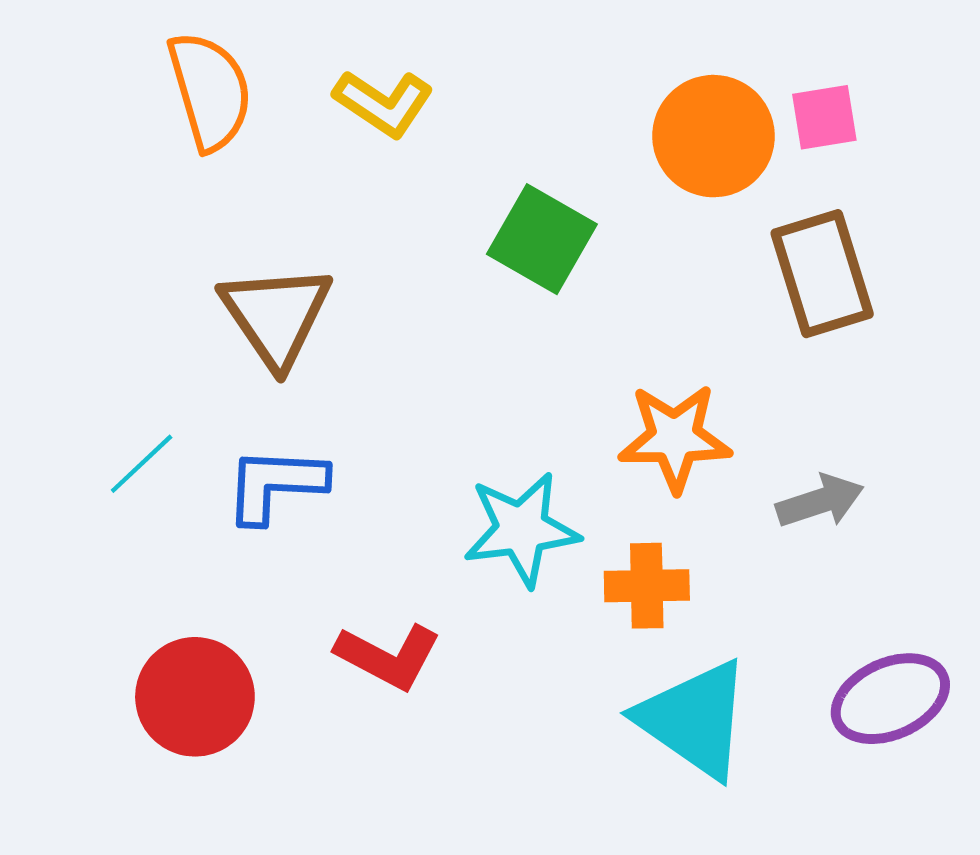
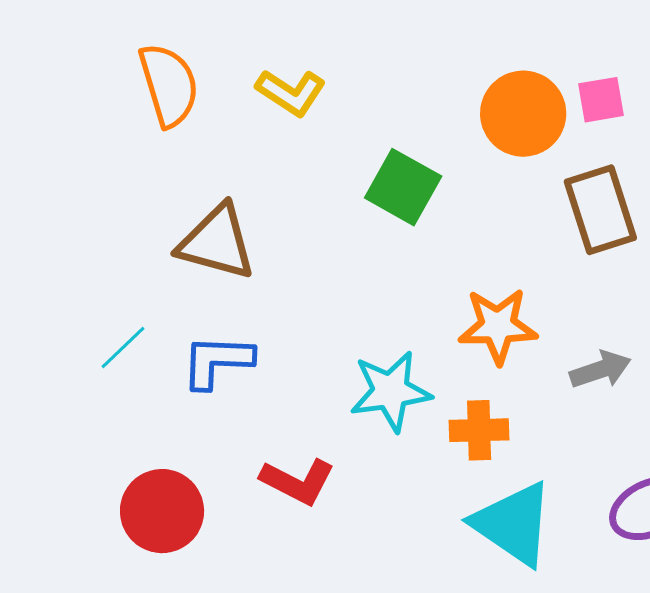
brown triangle: (276, 315) -> (217, 242), turned -40

